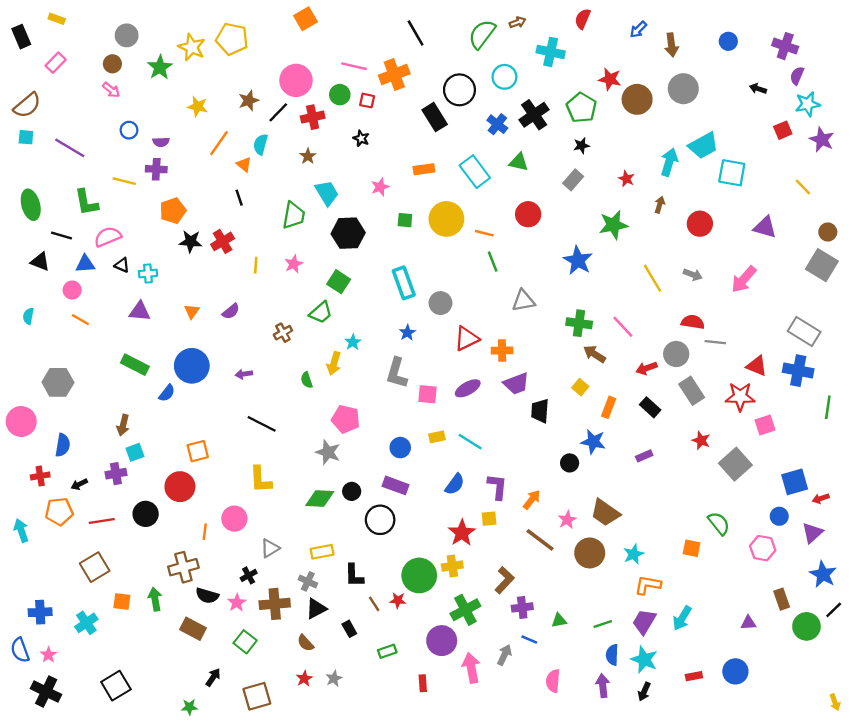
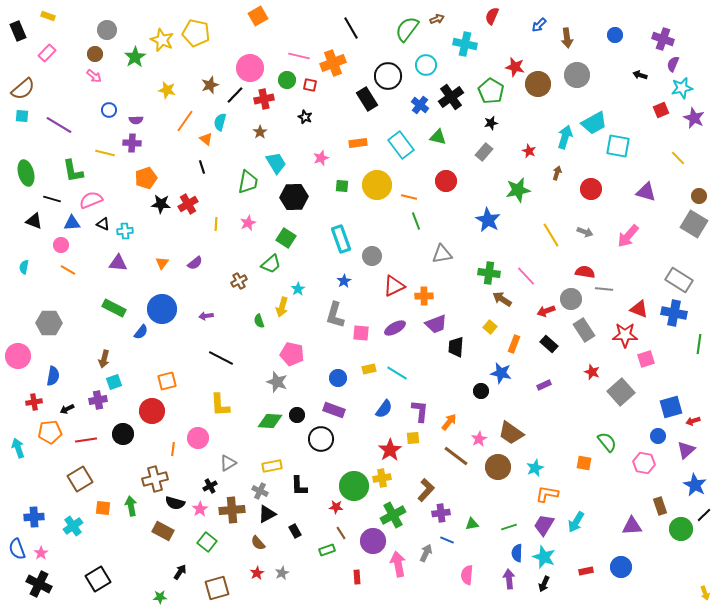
brown line: (374, 604) -> (341, 533), moved
purple triangle: (748, 623) -> (632, 526), size x1.5

